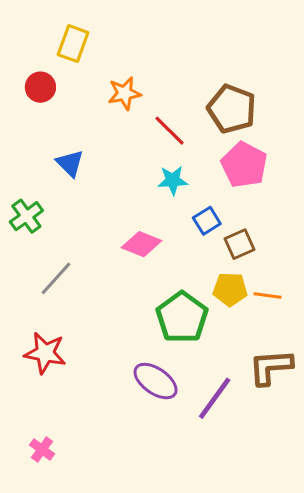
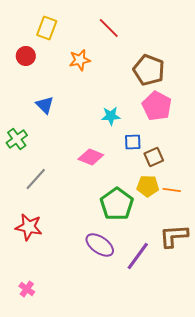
red line: (170, 131) -> (109, 28), moved
blue square: (207, 221) -> (133, 142), turned 30

